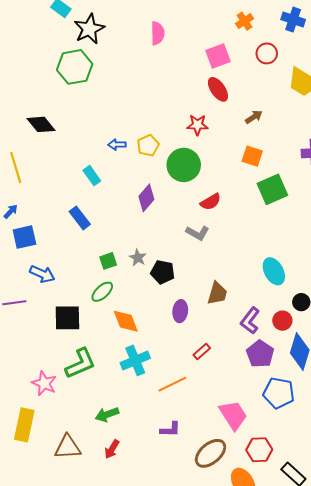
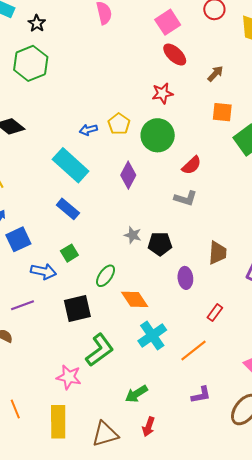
black star: (89, 29) -> (37, 23), size x0.6
cyan rectangle: (92, 176) -> (71, 165), size x1.8
green square: (108, 261) -> (69, 253), moved

